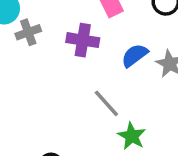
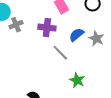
gray line: (106, 103) -> (60, 53), moved

